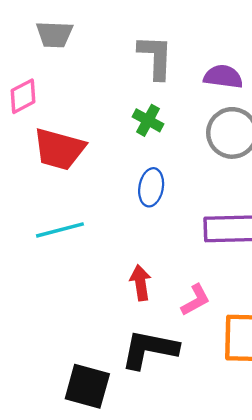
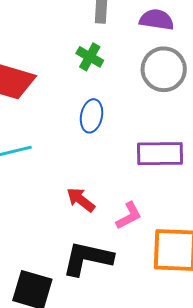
red arrow: (141, 283) -> (81, 200), turned -44

